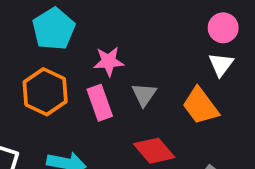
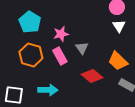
orange trapezoid: (200, 106) -> (118, 61), moved

